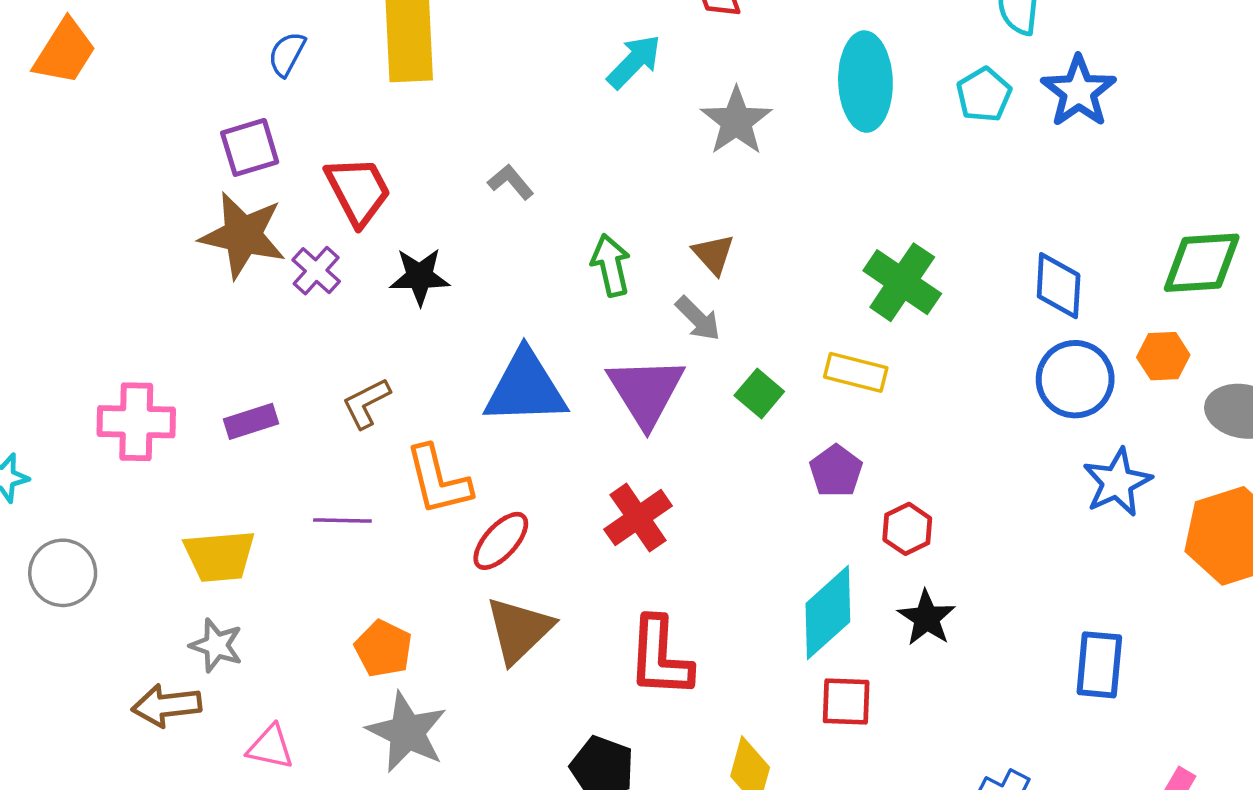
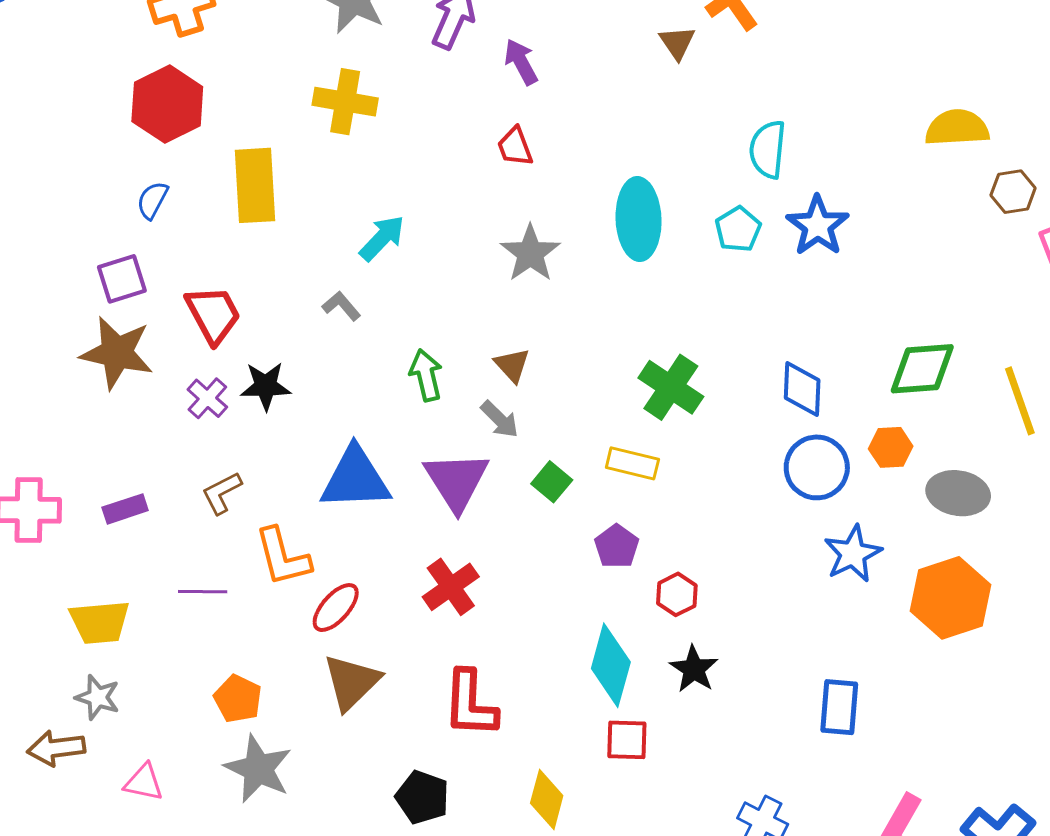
cyan arrow: (634, 62) -> (382, 238), moved
purple cross: (316, 271) -> (207, 398), moved
cyan diamond: (828, 613) -> (611, 665), turned -32

